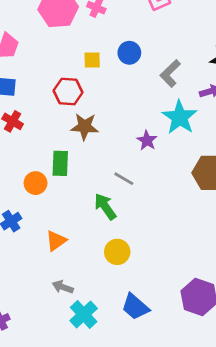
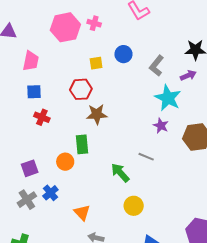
purple star: (147, 140) -> (161, 126), moved
gray line: (124, 179) -> (146, 157), moved
orange triangle: (56, 241) -> (82, 213), moved, turned -30

